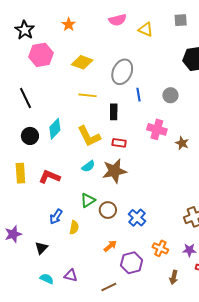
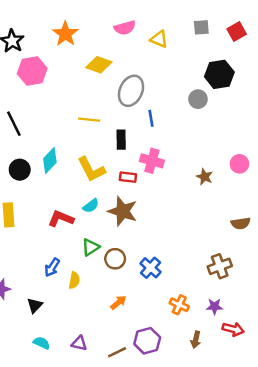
orange star: (69, 24) -> (65, 34), size x1.5
yellow diamond: (82, 62) -> (99, 65), moved
gray circle: (170, 95) -> (198, 99), moved
pink cross: (157, 129) -> (152, 161), moved
brown star: (114, 171) -> (123, 211), turned 30
red L-shape: (49, 177) -> (61, 219), moved
purple hexagon: (132, 263) -> (147, 341), moved
purple triangle: (71, 275) -> (79, 343), moved

